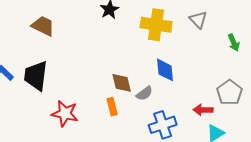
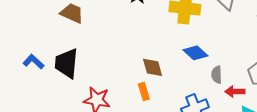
blue diamond: (165, 70) -> (195, 53), turned -40
gray semicircle: (144, 93) -> (217, 75), moved, turned 126

